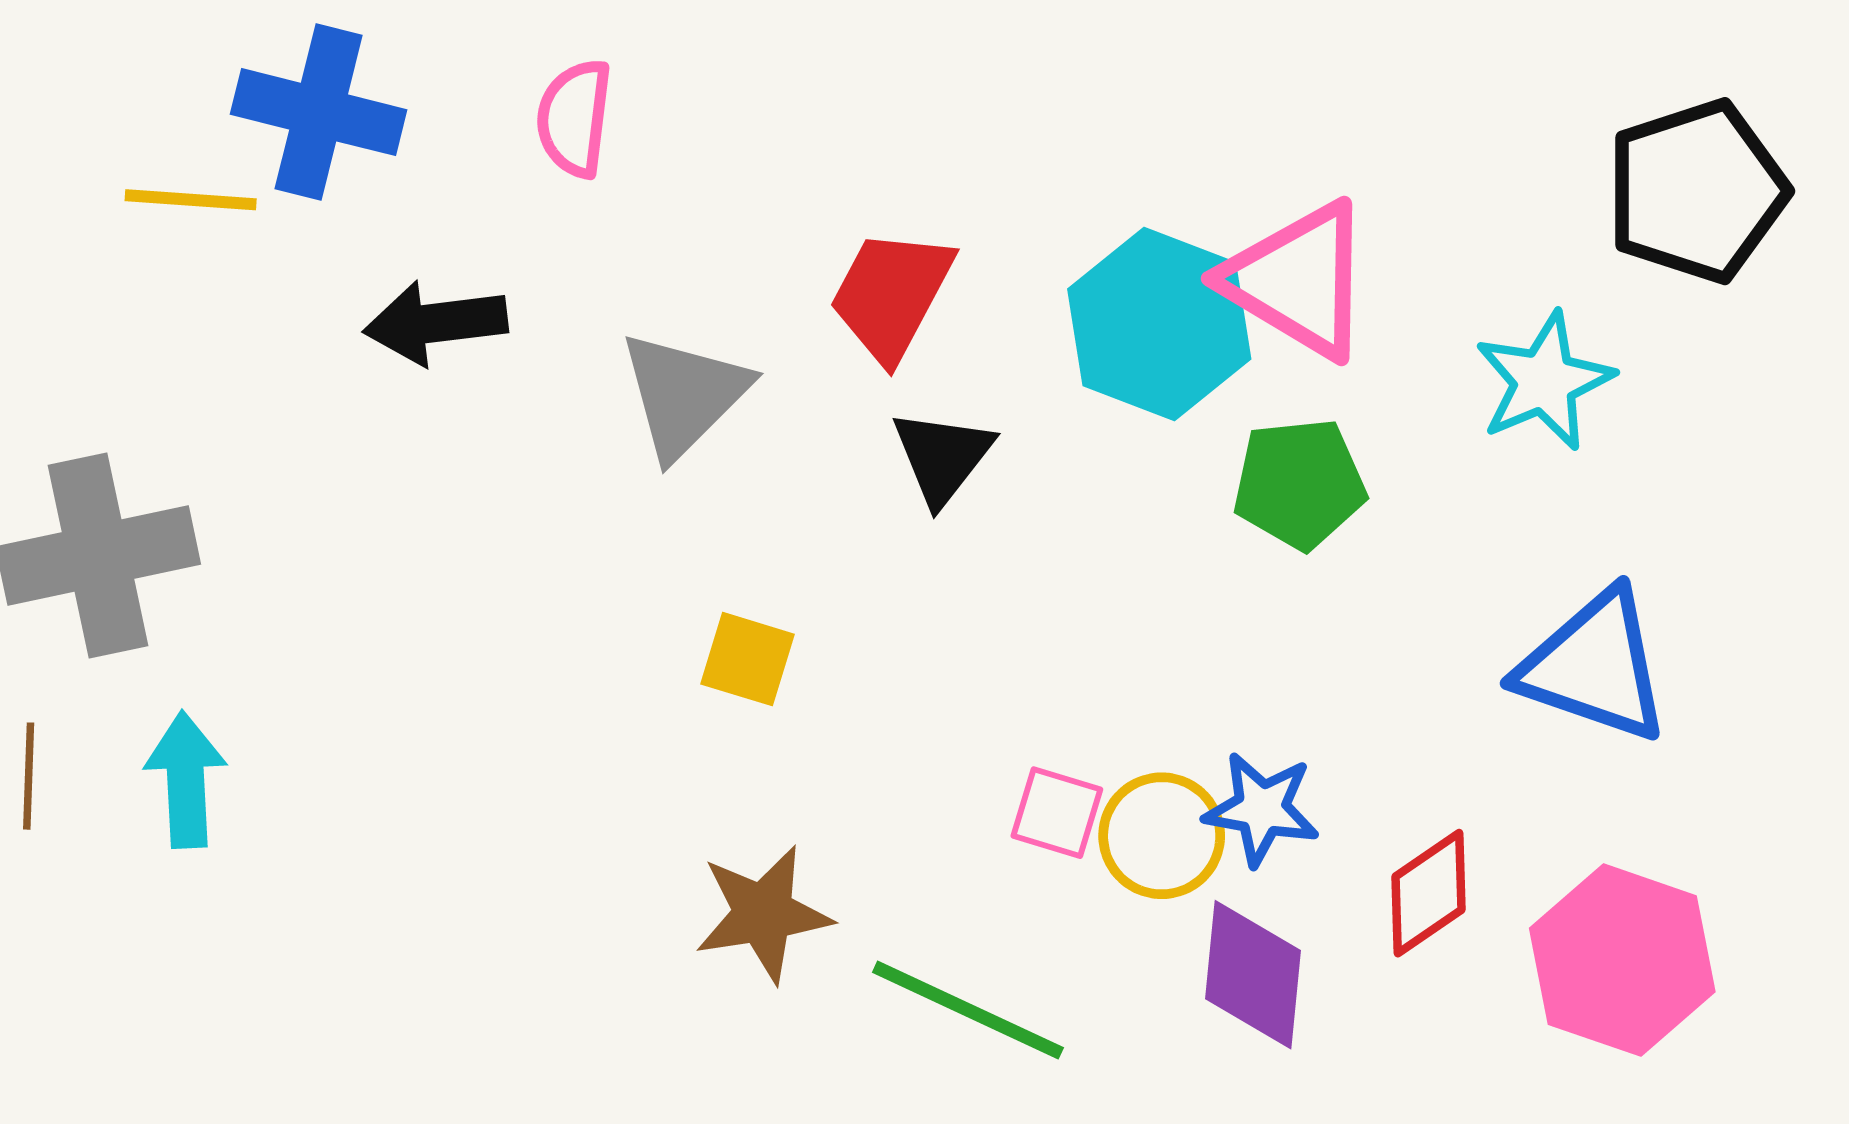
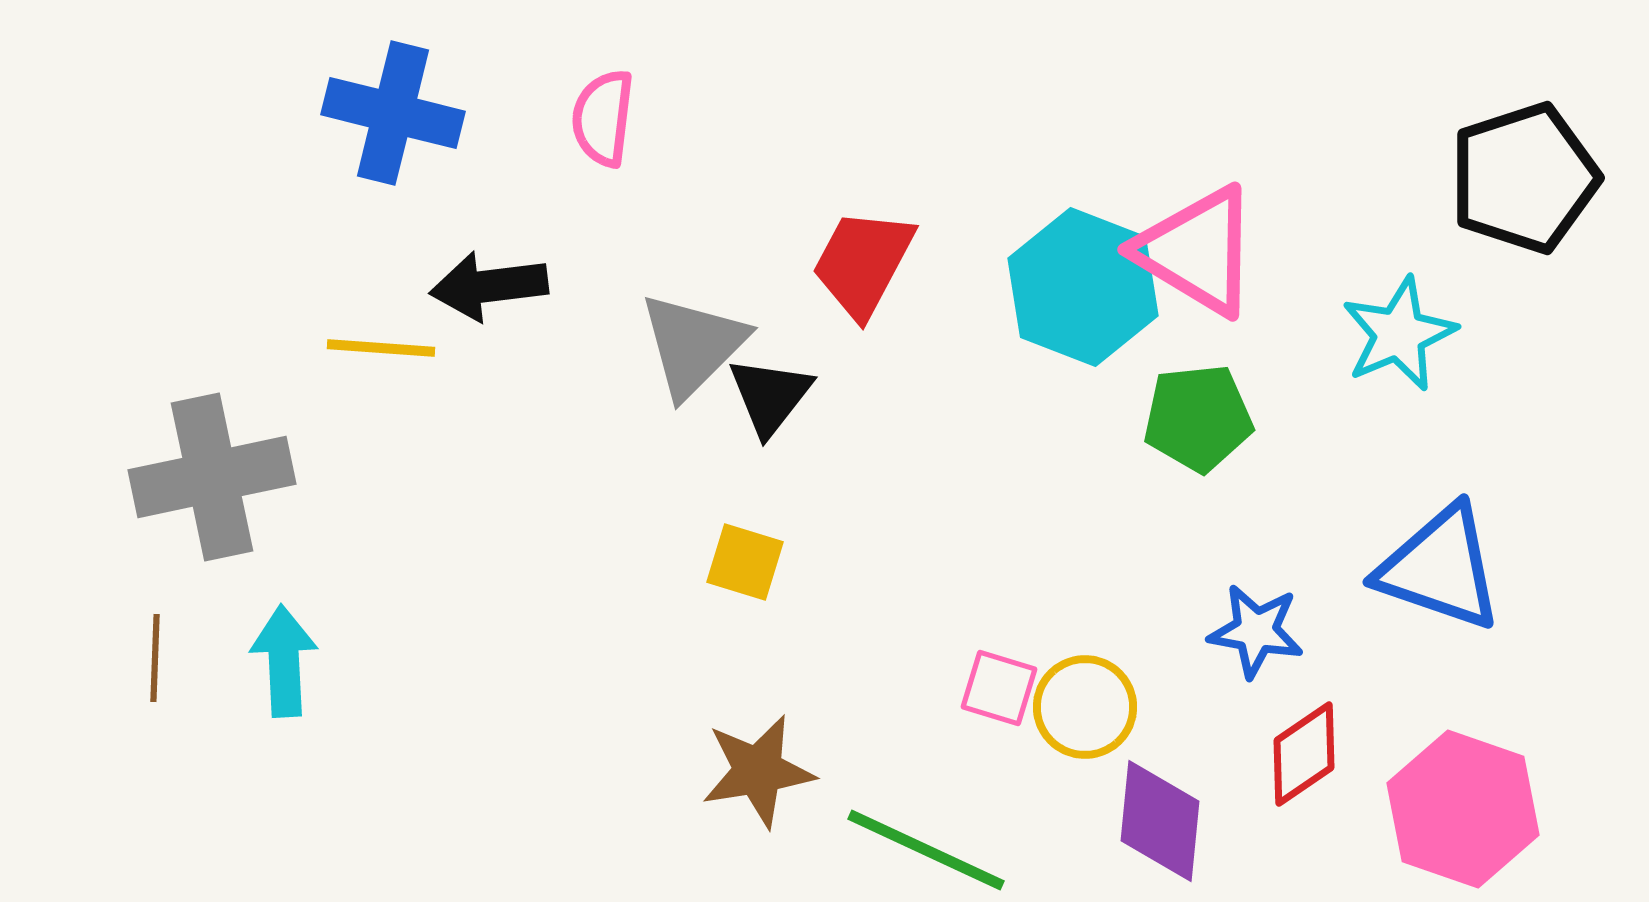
yellow line: (191, 200) -> (381, 348), moved
black triangle: (942, 457) -> (770, 396), moved
blue star: (1262, 809) -> (1256, 631), moved

